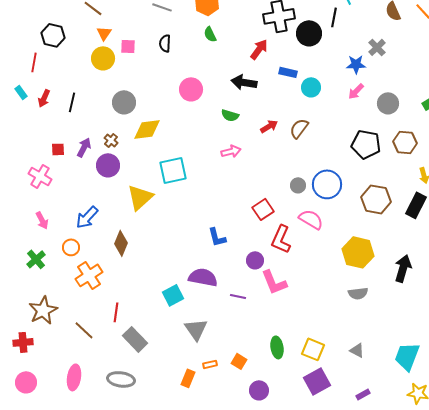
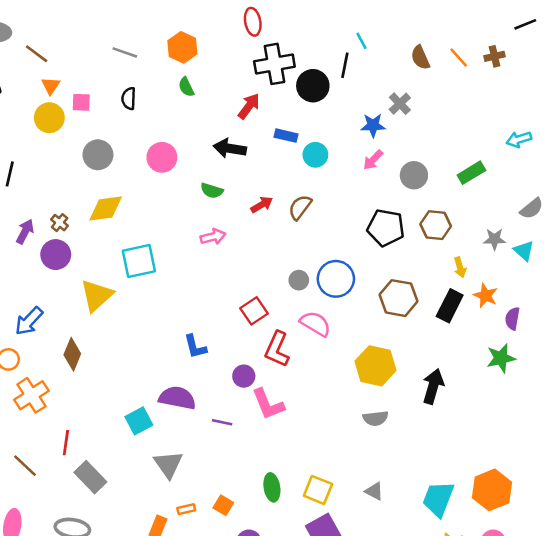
gray circle: (124, 102) -> (98, 155), moved

